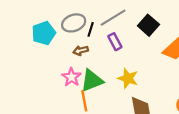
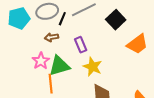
purple rectangle: (115, 42) -> (81, 45), moved

